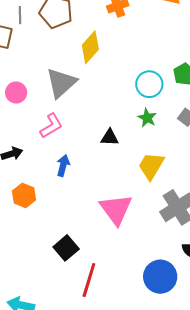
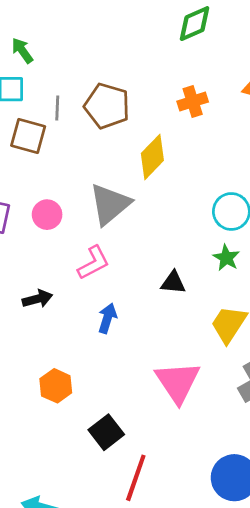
orange hexagon: (24, 195) -> (56, 386), moved

